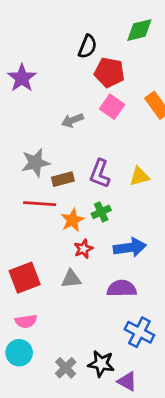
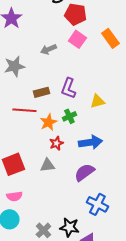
gray star: (36, 163) -> (14, 66), moved
yellow triangle: (139, 176) -> (97, 101), moved
purple semicircle: (122, 288) -> (84, 172), turned -35

